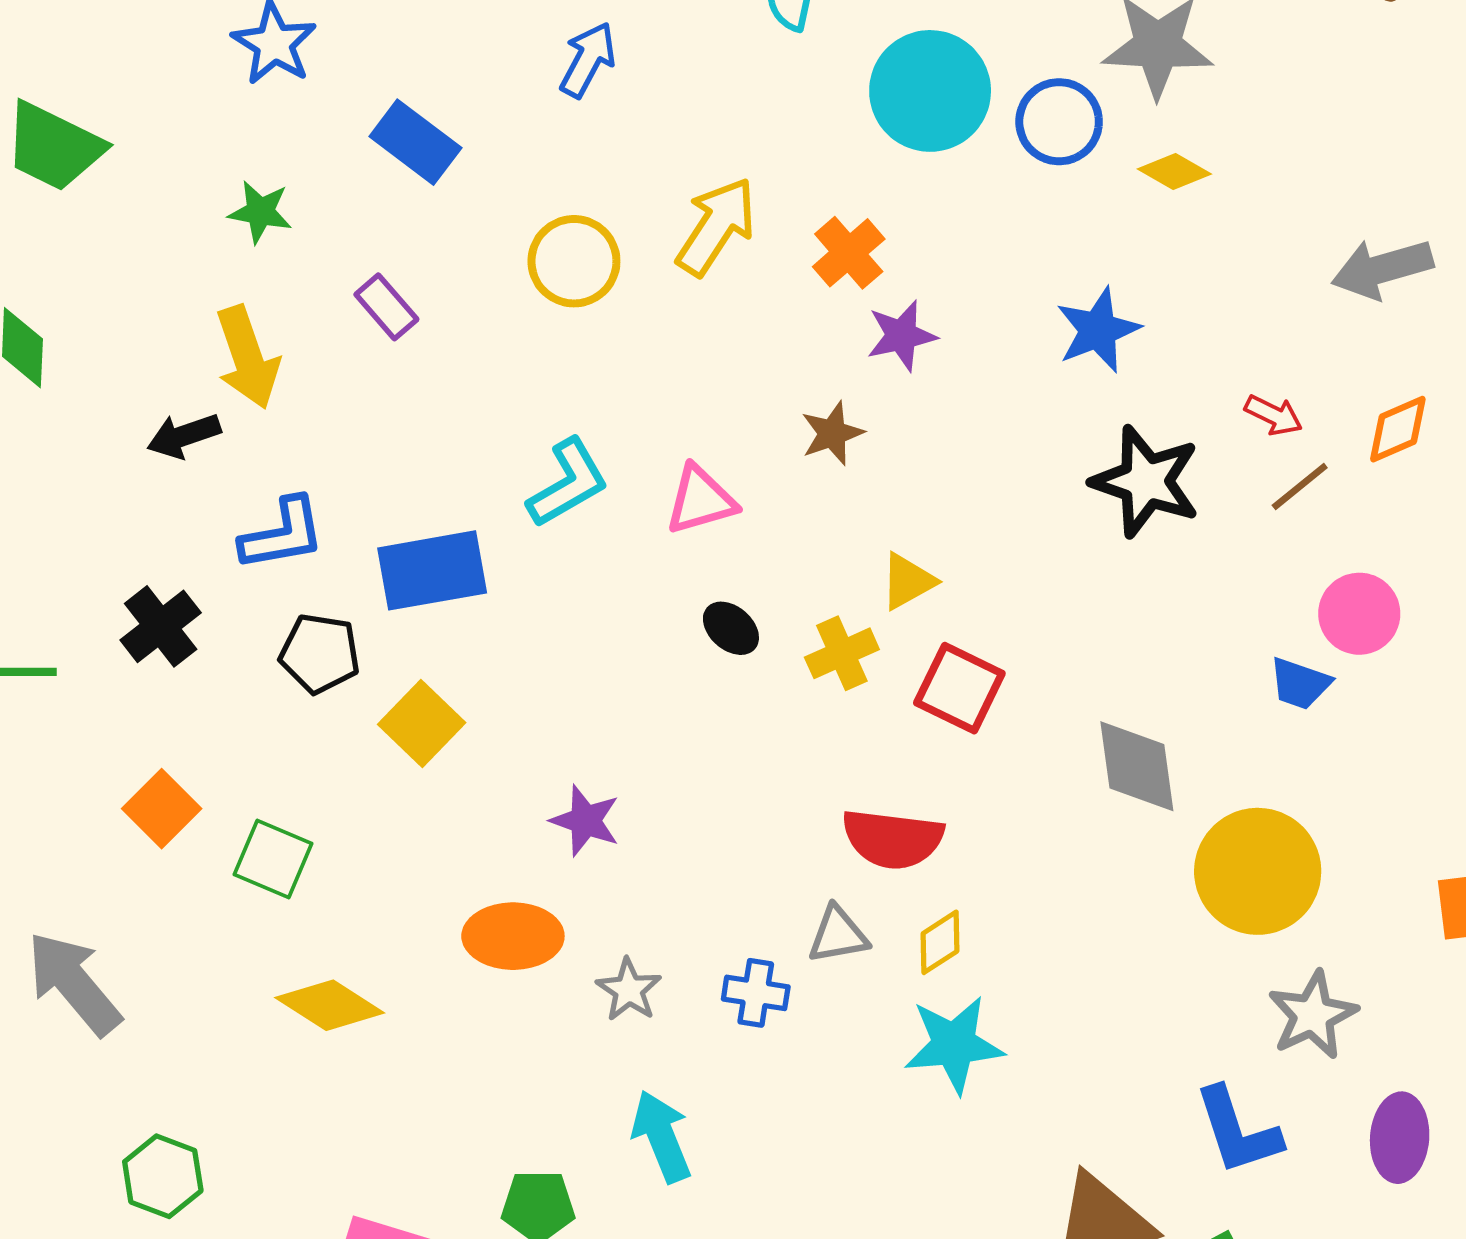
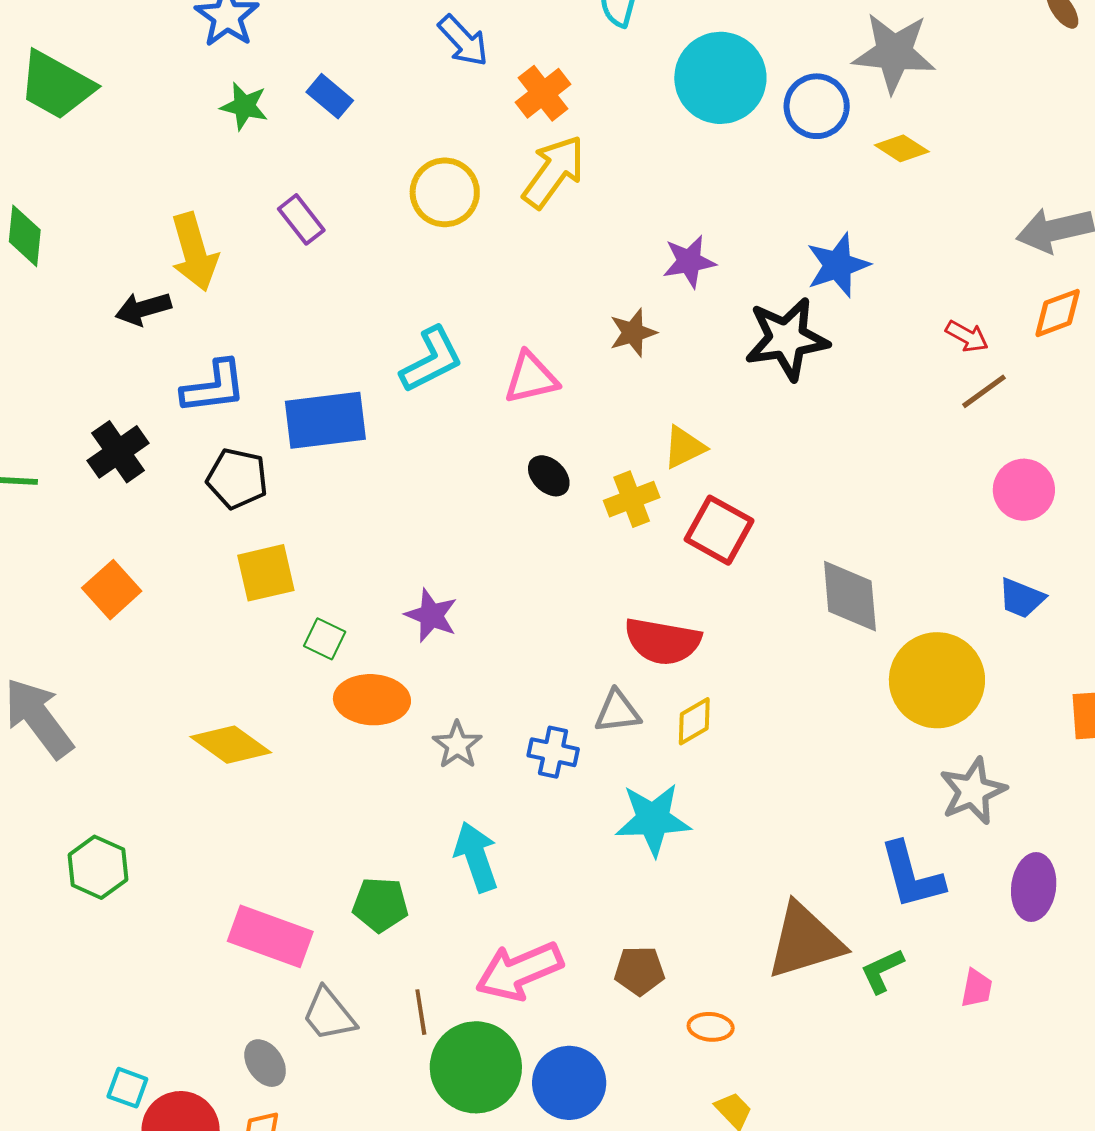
blue arrow: (588, 60) -> (463, 41), turned 106
blue rectangle: (415, 142) -> (330, 96), size x0.7
green star: (260, 212) -> (244, 106), moved
orange cross: (849, 253) -> (543, 93), moved
orange diamond: (1398, 429) -> (1058, 313), moved
black star: (1146, 481) -> (787, 339), moved, turned -30
blue trapezoid: (1300, 684) -> (1021, 598), moved
yellow square: (422, 724) -> (266, 573), moved, turned 30
green square: (273, 859) -> (325, 639), moved, size x0.7
cyan star: (954, 1044) -> (653, 819), moved

